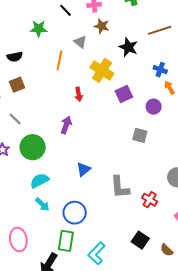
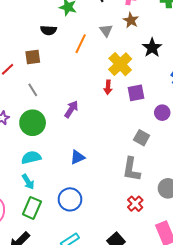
black semicircle: (15, 57) -> (49, 30), moved
red arrow: (79, 94) -> (108, 87), moved
gray line: (15, 119) -> (33, 90), moved
gray L-shape: (120, 187) -> (131, 169), moved
blue circle: (75, 213) -> (70, 199), moved
green rectangle: (66, 241) -> (32, 208), moved

